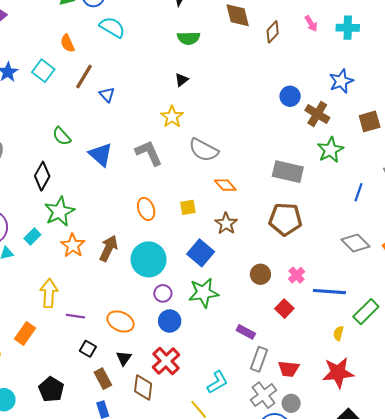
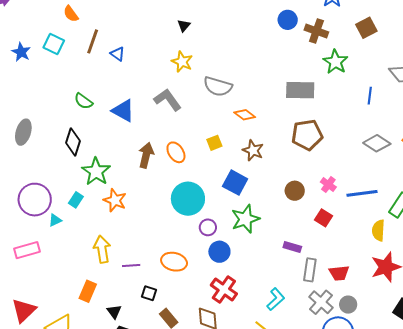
brown arrow: (109, 248) -> (146, 155), moved
yellow semicircle: (338, 333) -> (378, 230), size x1.5
black triangle: (124, 358) -> (114, 312), moved

